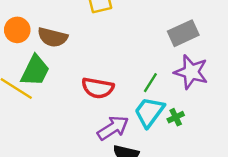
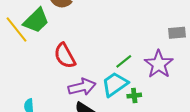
gray rectangle: (183, 33) -> (177, 33), moved, size x0.7
red semicircle: (98, 88) -> (65, 56), moved, turned 32

